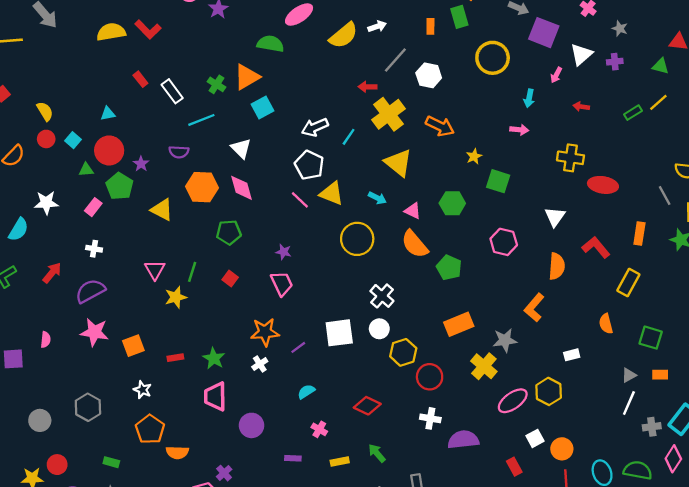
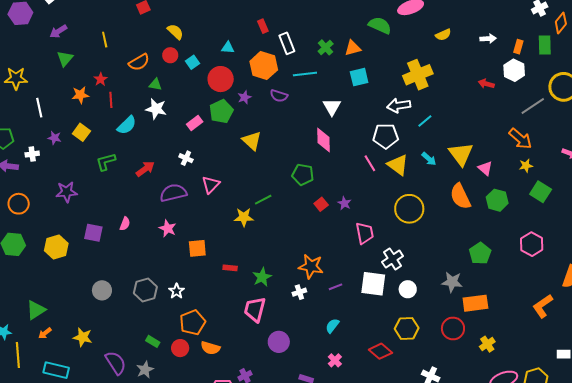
white arrow: (377, 26) -> (488, 39), moved
yellow semicircle: (343, 35) -> (443, 35), size x0.6
gray line: (395, 60) -> (533, 106), moved
white hexagon: (429, 75) -> (514, 70), moved
orange triangle: (247, 77) -> (353, 48), size x0.7
red arrow: (368, 87) -> (486, 84), moved
yellow semicircle: (45, 111) -> (175, 32), turned -30
yellow cross: (389, 114) -> (418, 75), moved
orange arrow: (440, 126) -> (520, 139), moved
white pentagon: (309, 165) -> (386, 136), turned 30
green triangle: (86, 170) -> (155, 85), moved
orange hexagon: (202, 187) -> (264, 66), moved
cyan arrow: (377, 198) -> (429, 159), moved
pink triangle: (413, 211) -> (485, 168), moved
orange semicircle: (415, 244) -> (460, 196), moved
pink triangle: (155, 270) -> (211, 185), moved
green line: (192, 272) -> (263, 200), turned 30
red square: (230, 279) -> (321, 204), moved
pink trapezoid: (282, 283) -> (365, 233), moved
white cross: (382, 296) -> (393, 259), moved
pink star: (94, 332) -> (168, 228), size x0.7
gray star: (505, 340) -> (452, 282), moved
yellow hexagon: (403, 352) -> (407, 328), moved
yellow cross: (484, 366) -> (487, 344), size x0.7
red circle: (430, 377) -> (453, 328), moved
white star: (143, 390) -> (177, 291), moved
cyan semicircle: (306, 392) -> (332, 326), turned -35
red circle: (57, 465) -> (180, 348), moved

